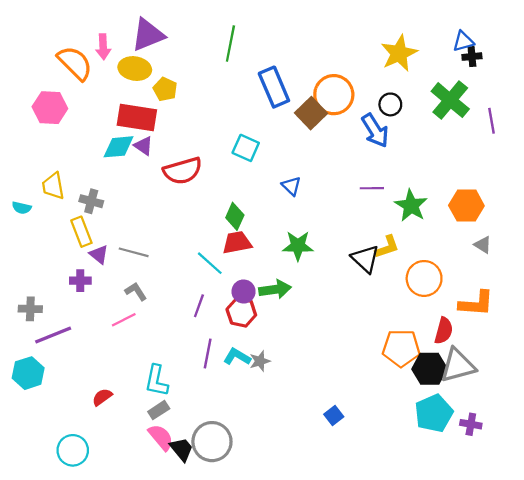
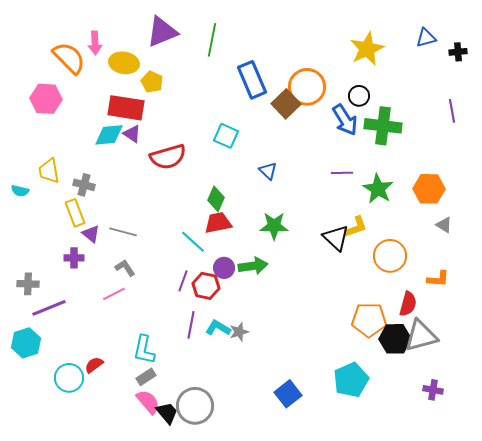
purple triangle: (148, 35) -> (162, 32), moved
black cross: (472, 57) -> (458, 52), moved
green cross: (450, 100) -> (383, 126), moved, turned -33
orange L-shape: (476, 303) -> (438, 279), size x0.7
red hexagon: (241, 312) -> (206, 286), moved
cyan pentagon: (434, 413) -> (351, 380), moved
blue square: (334, 416) -> (288, 394), moved, size x1.5
cyan circle: (73, 450) -> (69, 378), moved

